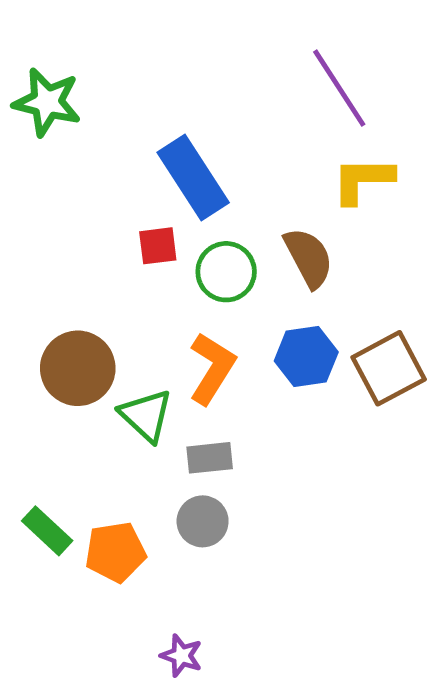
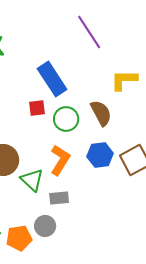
purple line: (339, 88) -> (89, 32), moved
gray circle: (203, 521) -> (45, 226), moved

